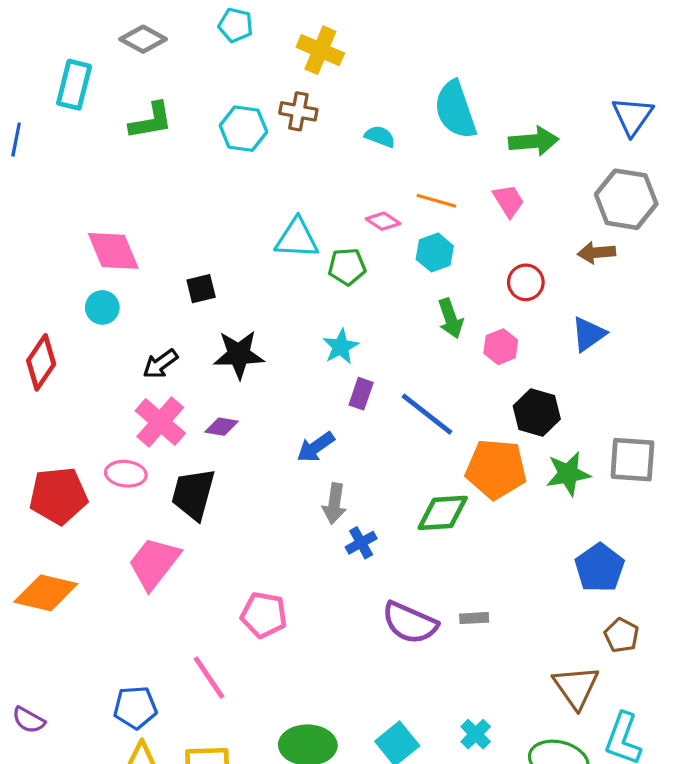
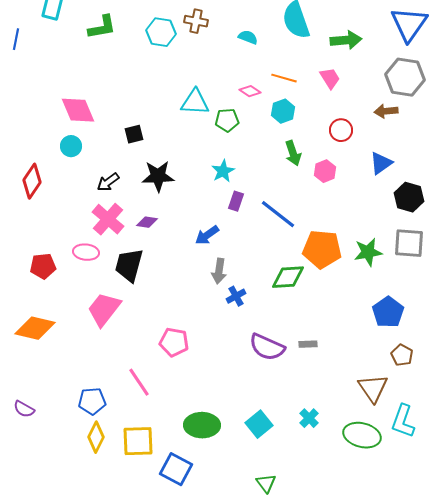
blue triangle: (632, 116) -> (409, 24), size x1.4
black hexagon: (537, 413) -> (409, 197), moved
red pentagon: (58, 496) -> (43, 266), size x0.7

